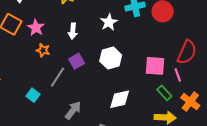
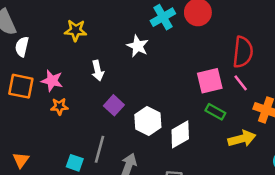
orange star: (43, 50) -> (59, 106), moved
white hexagon: (111, 58) -> (148, 121), moved
gray line: (58, 77) -> (100, 149), moved
green rectangle: (164, 93) -> (215, 112), moved

